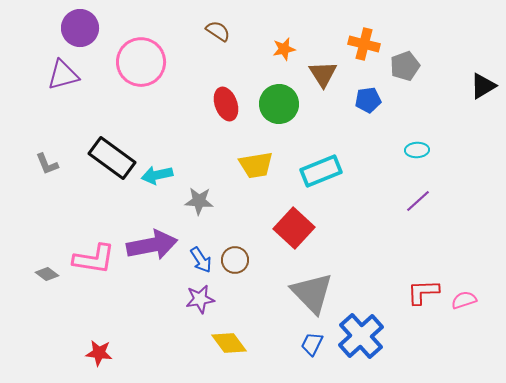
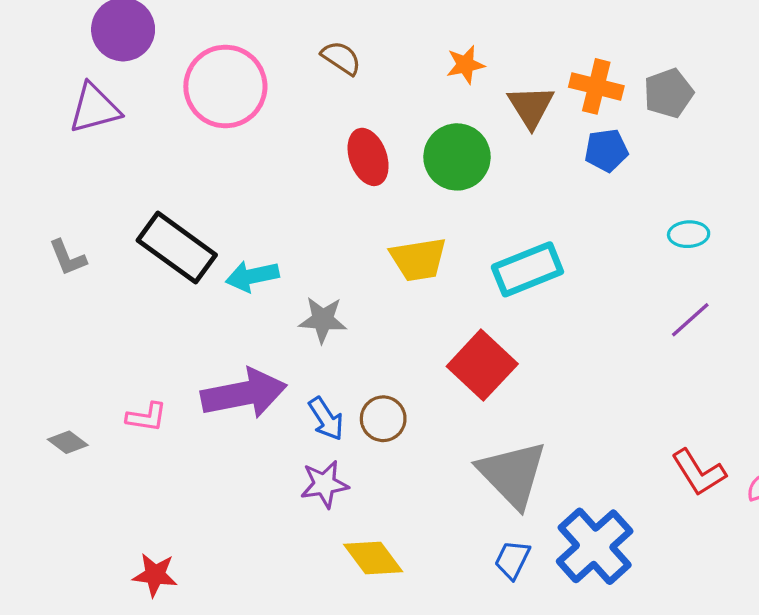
brown semicircle: (218, 31) -> (341, 58), moved
orange cross: (364, 44) -> (596, 86), moved
pink L-shape: (94, 259) -> (147, 417), size x0.6
red L-shape: (423, 292) -> (699, 472), turned -120

